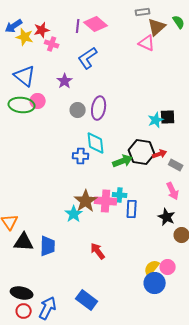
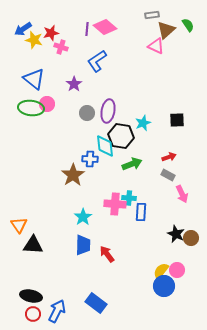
cyan star: (156, 120) -> (143, 123), moved
black hexagon: (142, 152) -> (121, 136), moved
gray rectangle: (176, 165) -> (168, 175), moved
brown star: (86, 201) -> (73, 175), moved
black star: (167, 217) -> (176, 234), moved
blue trapezoid: (48, 246) -> (83, 245), moved

